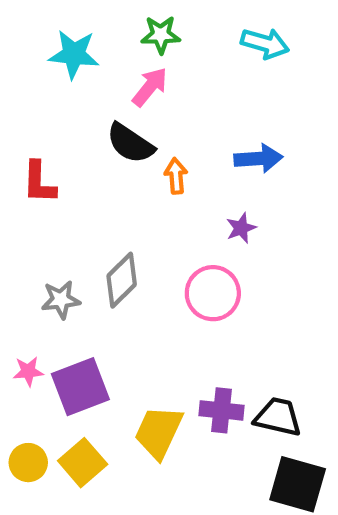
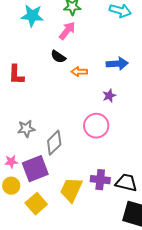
black semicircle: (130, 143) -> (58, 57), size x0.7
orange arrow: (176, 176) -> (79, 72), turned -84
gray diamond: (122, 280) -> (54, 143), moved
yellow circle: (28, 463) -> (11, 186), moved

